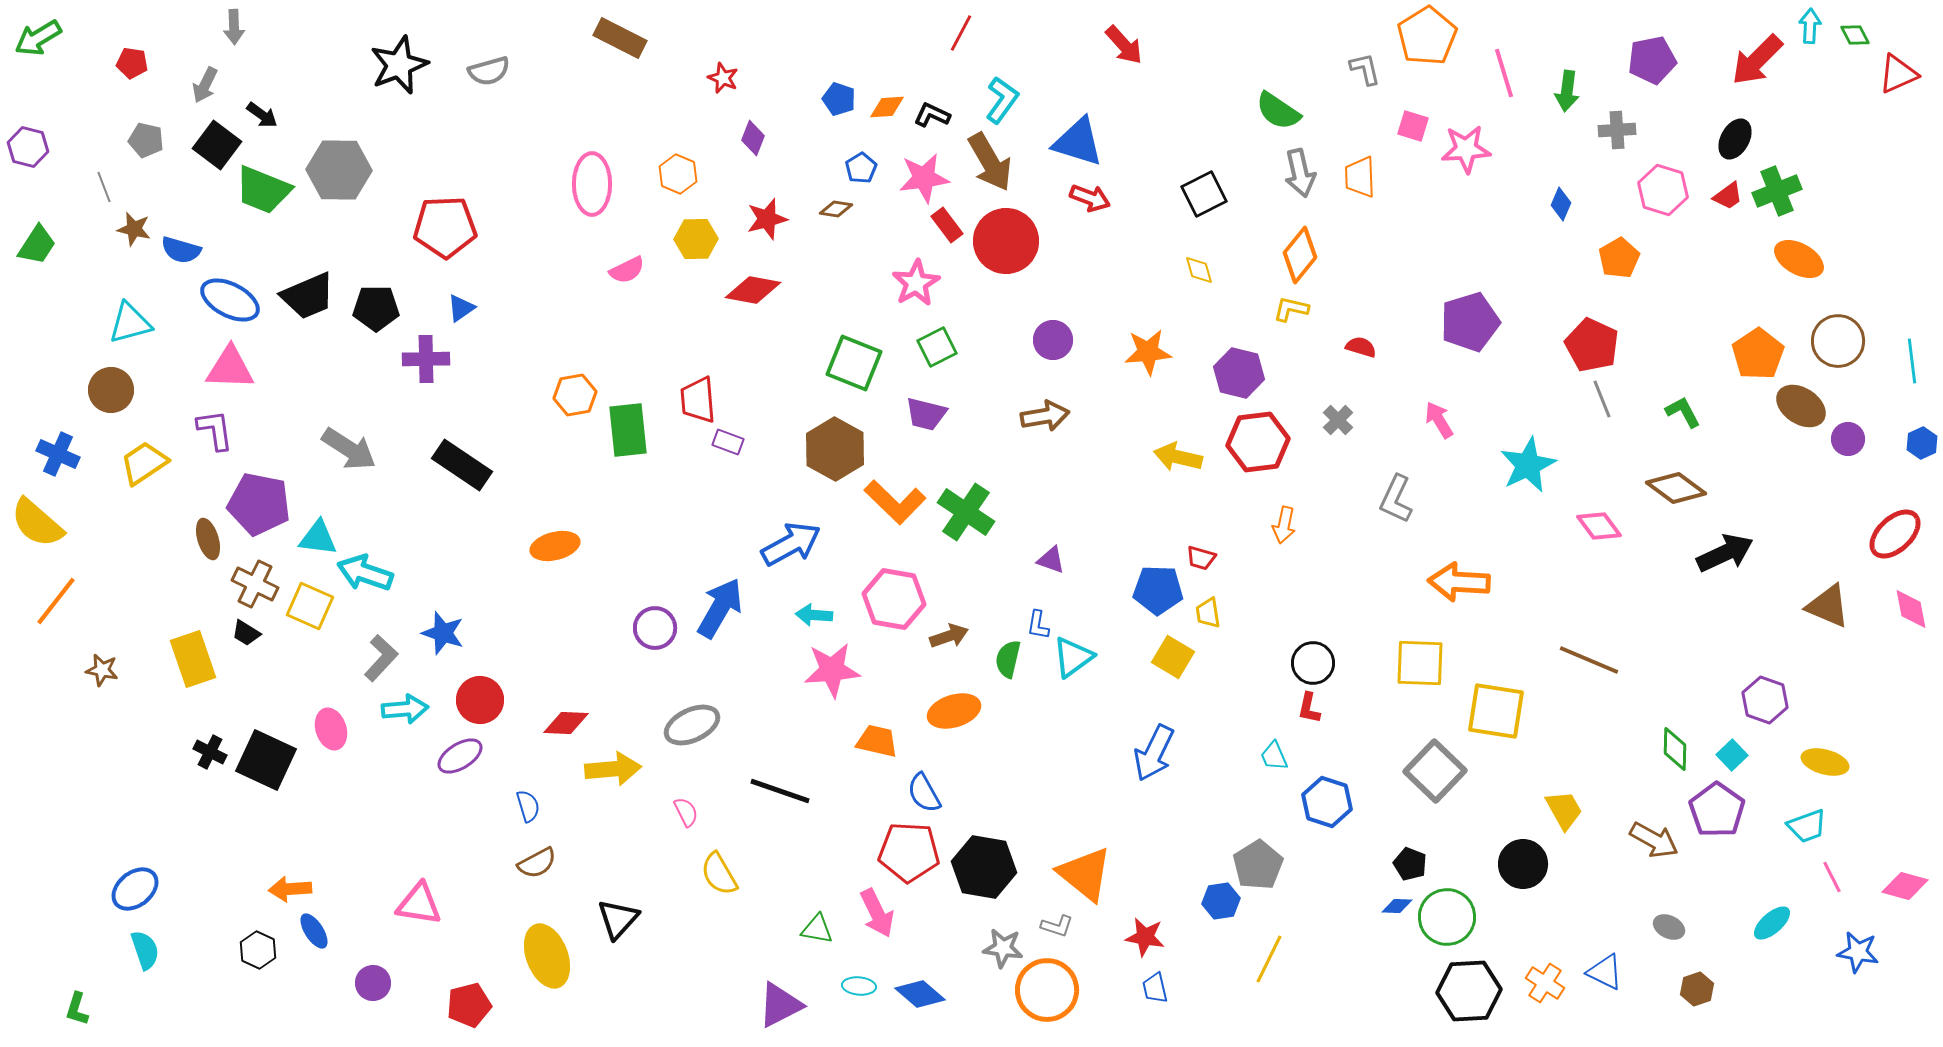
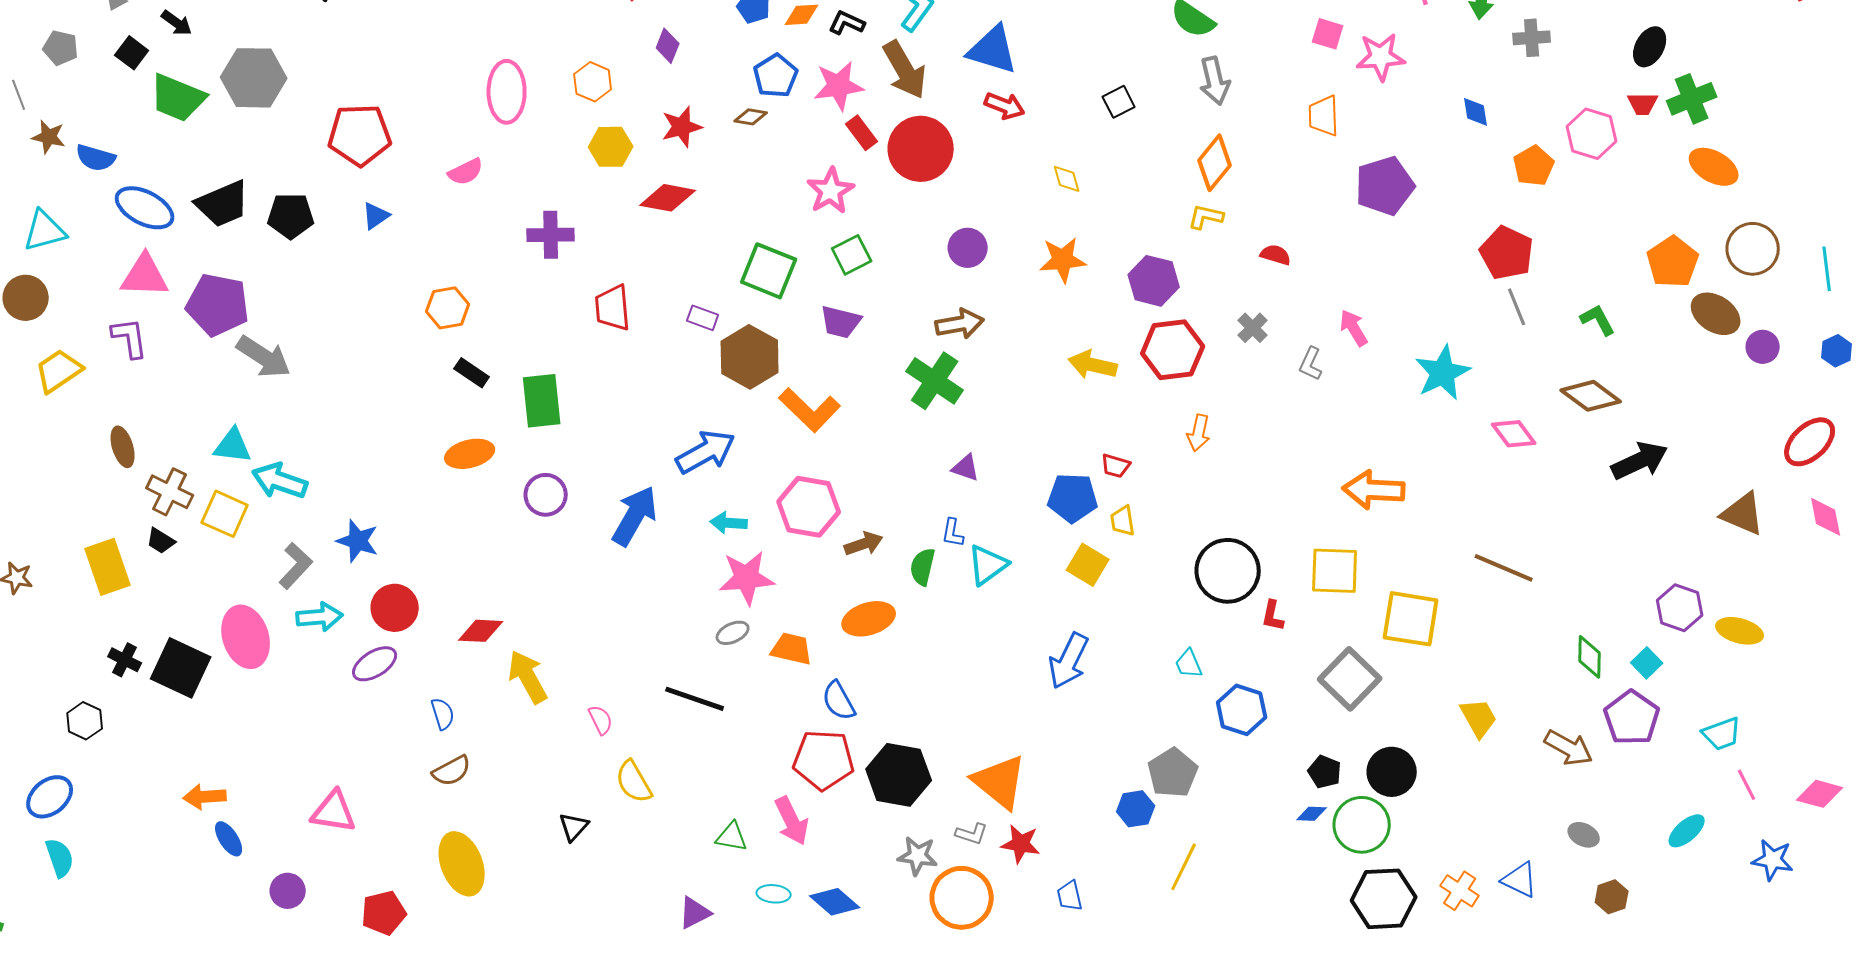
black square: (217, 145) -> (132, 53), size x0.7
blue pentagon: (861, 168) -> (776, 76), size x1.4
orange trapezoid: (1360, 177) -> (1324, 116), moved
pink hexagon: (1663, 190) -> (1592, 134), moved
black square: (1204, 194) -> (1119, 102), size x0.7
red trapezoid: (1728, 196) -> (1643, 104), turned 36
blue diamond: (1561, 204) -> (1476, 112), turned -32
pink semicircle: (627, 270) -> (466, 172), moved
yellow diamond: (1199, 270) -> (1067, 179), moved
purple pentagon: (1470, 322) -> (1385, 186), moved
purple cross: (426, 359) -> (551, 235), moved
orange hexagon: (575, 395) -> (448, 308), moved
green rectangle: (628, 430) -> (542, 401), moved
purple rectangle: (728, 442) -> (703, 318), moved
black rectangle: (462, 465) -> (472, 373), moved, size x0.6
gray L-shape: (1396, 499) -> (1311, 364), moved, size x0.7
purple pentagon: (259, 504) -> (218, 305), moved
green cross: (966, 512) -> (935, 381), moved
purple circle: (655, 628) -> (546, 495), moved
black circle: (1313, 663) -> (1228, 571), size x1.5
red L-shape: (1309, 708) -> (1273, 616), moved
gray ellipse: (692, 725) -> (733, 633), moved, size x0.6
pink ellipse: (331, 729) -> (246, 637), size x1.5
yellow ellipse: (1825, 762) -> (1740, 631), moved
yellow arrow: (613, 769) -> (528, 677), turned -114
black circle: (1523, 864) -> (1392, 772), moved
black triangle: (618, 919) -> (574, 827), moved, size x0.7
red star: (1145, 937) -> (1021, 844), moved
black hexagon: (258, 950) -> (85, 721), moved
purple triangle: (780, 1005) -> (695, 913), size x0.7

